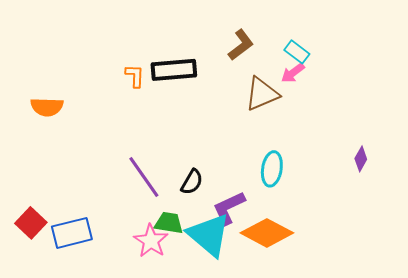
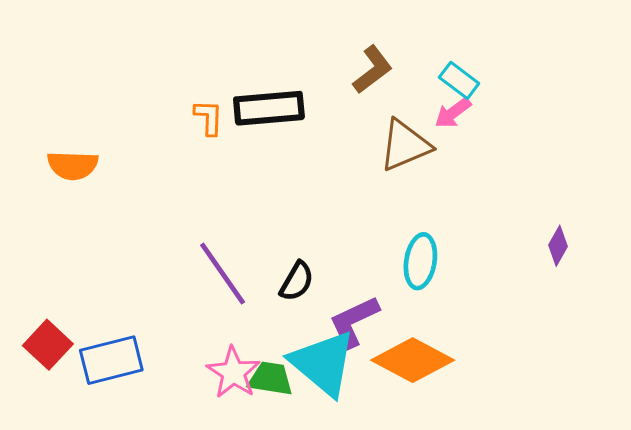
green trapezoid: (169, 223) -> (270, 379), moved

